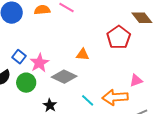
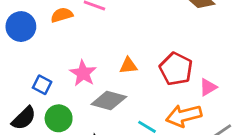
red pentagon: (119, 37) -> (176, 69), moved
pink star: (39, 63) -> (83, 73), moved

